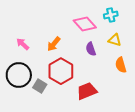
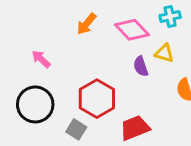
yellow triangle: (115, 40) -> (164, 53), moved
orange arrow: (54, 44) -> (87, 24), moved
gray square: (40, 86) -> (76, 129), moved

